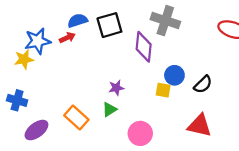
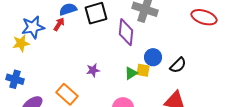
red arrow: (67, 38) -> (59, 24), turned -32
purple star: (116, 88) -> (93, 70), moved
green triangle: (109, 109) -> (131, 73), moved

